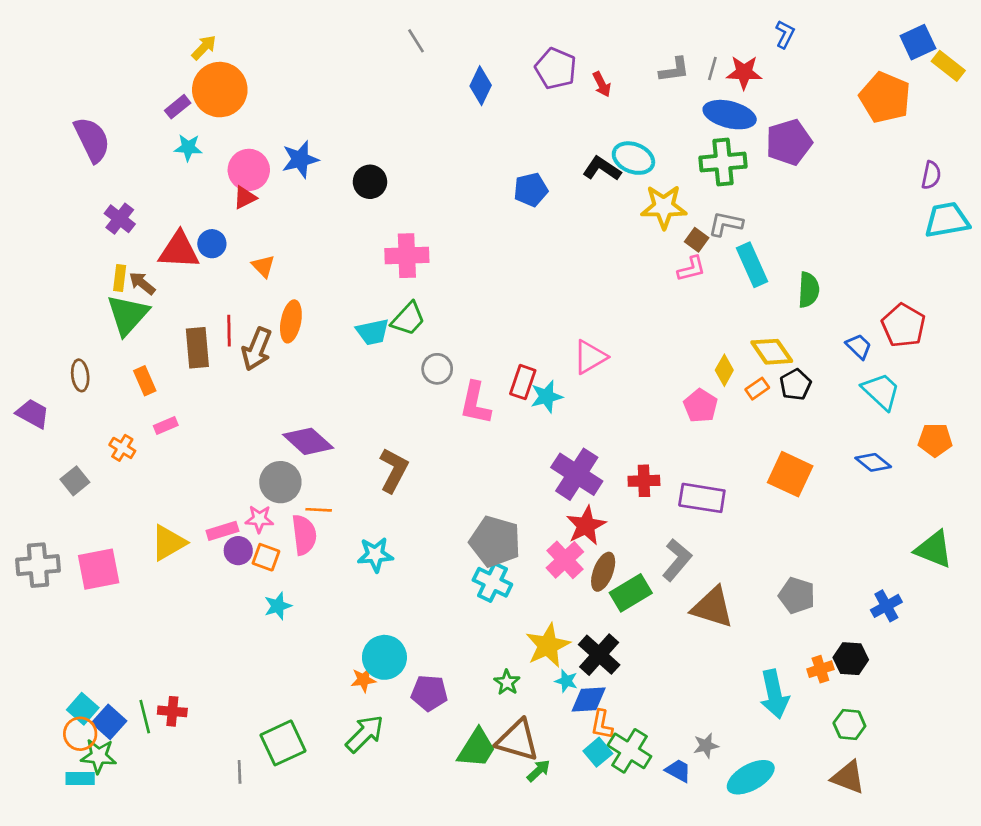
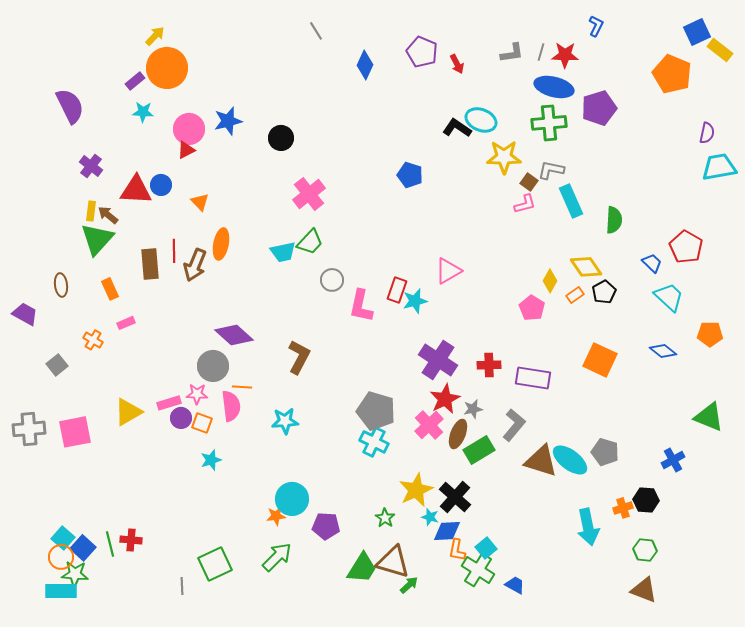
blue pentagon: (531, 190) -> (410, 175), moved, turned 30
pink cross: (407, 256) -> (309, 194), turned -36
gray star: (706, 746) -> (473, 409), moved
cyan square: (598, 752) -> (486, 548), moved
cyan ellipse: (751, 777) -> (570, 460), moved, turned 66
cyan rectangle: (80, 779) -> (61, 591), size x1.4

